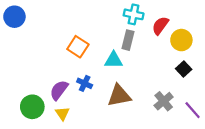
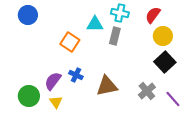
blue circle: (14, 17) -> (28, 15), moved
red semicircle: (160, 26) -> (153, 15), moved
cyan triangle: (114, 60) -> (95, 24), moved
black square: (184, 69) -> (165, 62), size x1.5

